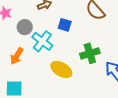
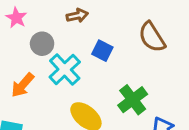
green cross: (90, 53) -> (133, 100), turned -30

